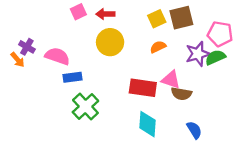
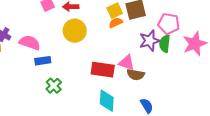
orange semicircle: (158, 47) -> (116, 23), moved
green semicircle: (215, 57) -> (165, 44), turned -60
green cross: (85, 107) -> (54, 86), size x0.7

